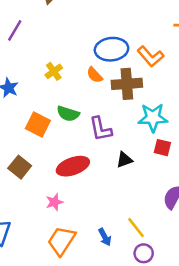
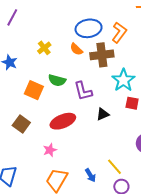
orange L-shape: (150, 56) -> (119, 33), turned -100
cyan star: (153, 118) -> (123, 80), turned -30

